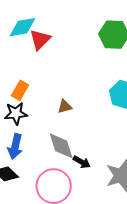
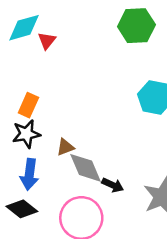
red triangle: (40, 39) -> (47, 41), size x0.7
brown triangle: (65, 107) -> (65, 147), moved

